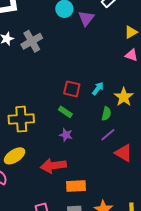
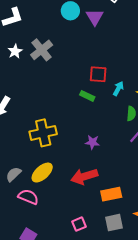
red square: (72, 89) -> (98, 74), moved
green rectangle: (65, 112) -> (87, 96), moved

